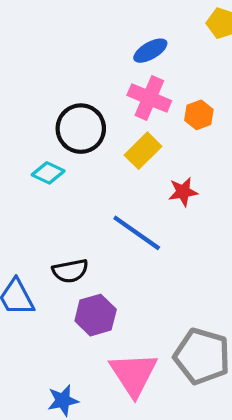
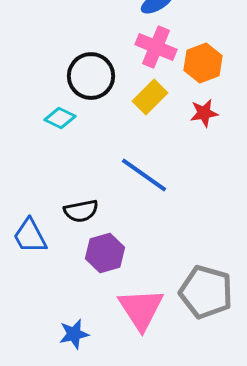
orange hexagon: (199, 115) -> (203, 63), size x1.4
red star: (183, 192) -> (204, 113), moved

